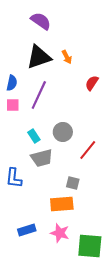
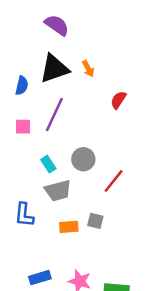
blue semicircle: (12, 83) -> (22, 86), moved
orange rectangle: (62, 204) -> (69, 227), moved, size x0.7

